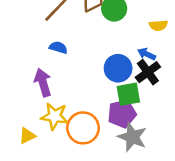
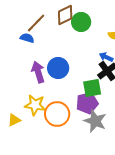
blue semicircle: (58, 47) -> (27, 38), moved
blue circle: (118, 68) -> (58, 68), moved
purple arrow: (43, 83) -> (38, 72), moved

